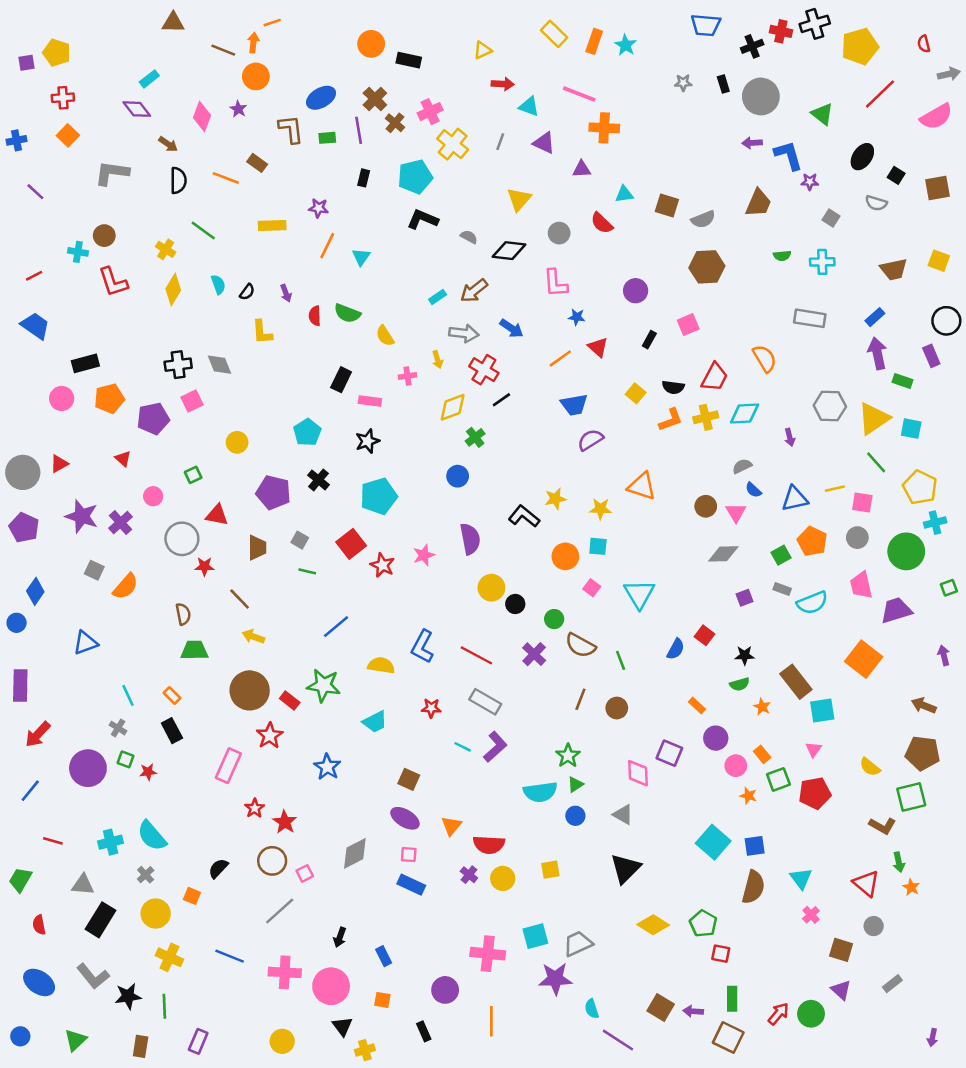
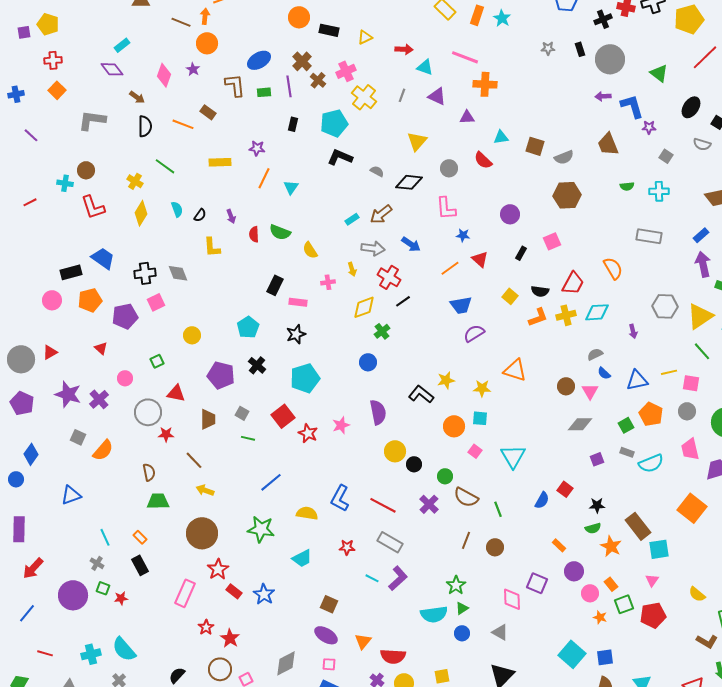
yellow triangle: (483, 50) -> (365, 37), moved
brown trapezoid: (758, 203) -> (608, 144), turned 135
blue trapezoid: (35, 326) -> (103, 258), moved
red rectangle: (290, 700) -> (234, 591), moved
orange star: (762, 707) -> (611, 546), size x1.5

